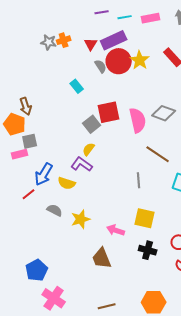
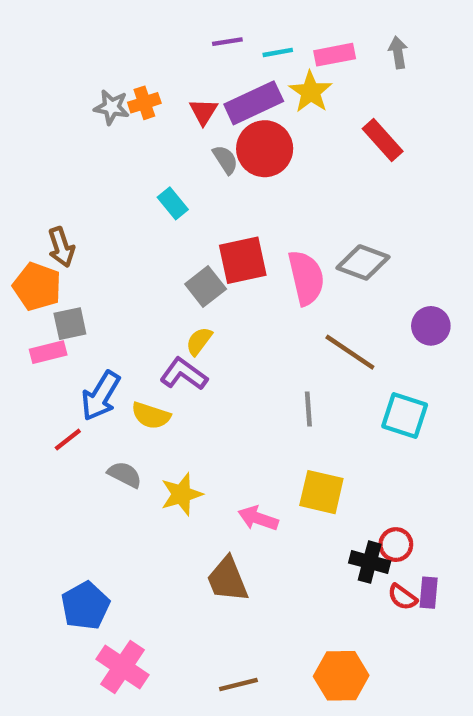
yellow star: (140, 60) -> (311, 92), moved
black cross: (148, 250) -> (370, 562), moved

